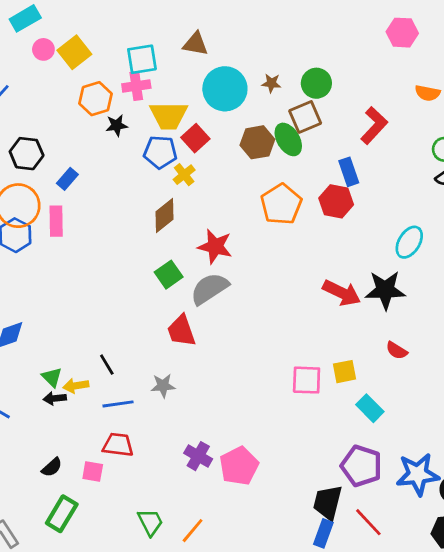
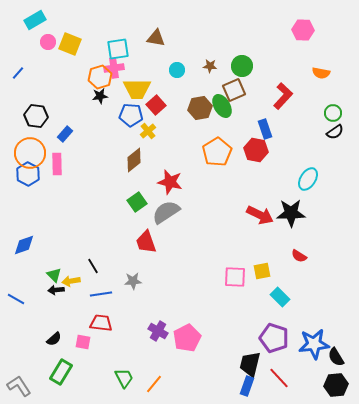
yellow square: (74, 52) -> (70, 44), turned -30
cyan circle: (225, 89) -> (177, 70), size x0.5
orange hexagon: (96, 99) -> (100, 77), moved

